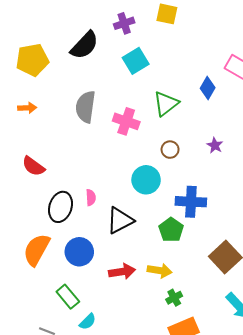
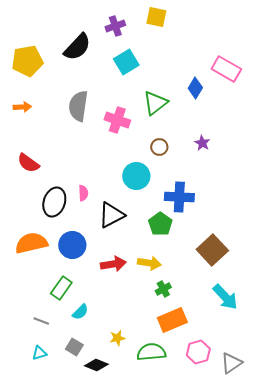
orange semicircle: (37, 250) -> (31, 243), turned 48
green rectangle: (68, 297) -> (61, 288), turned 75

